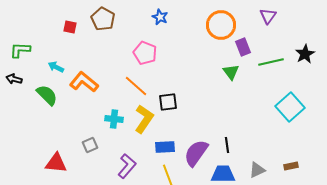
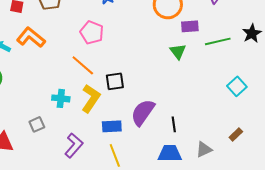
purple rectangle: (243, 47) -> (190, 26), turned -72
orange L-shape: (84, 82) -> (31, 37), moved
cyan square: (290, 107) -> (237, 86), size x0.7
purple semicircle: (196, 153) -> (143, 112), moved
brown rectangle: (291, 166) -> (236, 134), moved, turned -32

